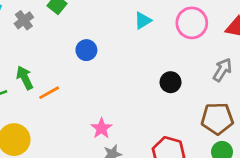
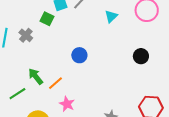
blue circle: (86, 50) -> (79, 55), moved
pink star: (101, 128) -> (67, 104), moved

